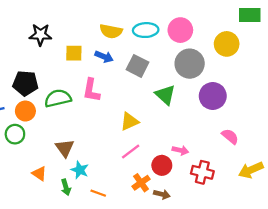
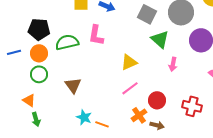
gray square: (138, 66) -> (147, 14), moved
green circle: (15, 134) -> (39, 74), moved
pink arrow: (180, 150) -> (173, 64), moved, turned 88
cyan star: (80, 170) -> (84, 117), moved
orange triangle: (39, 173) -> (29, 100), moved
green arrow: (66, 187) -> (36, 119), moved

